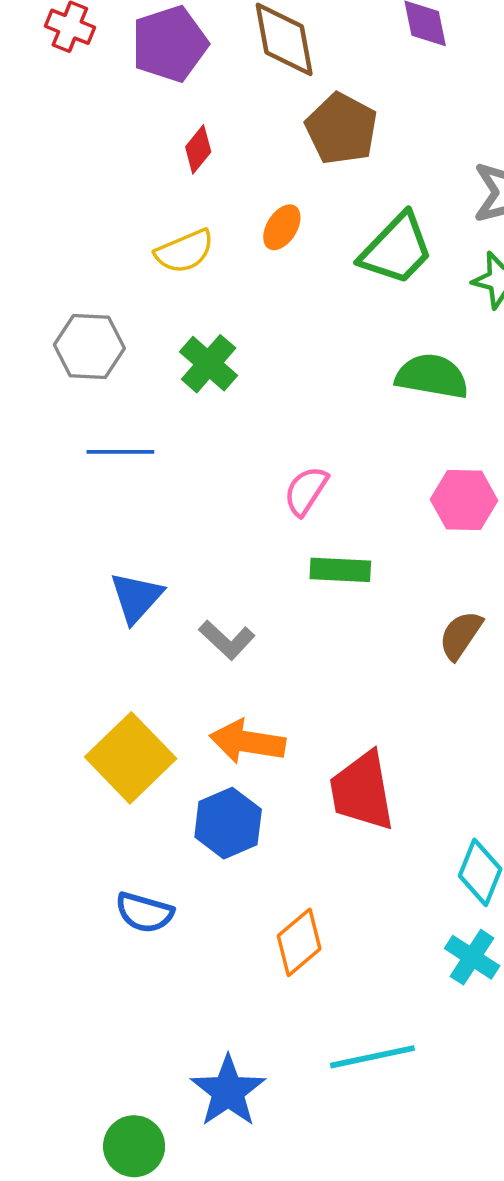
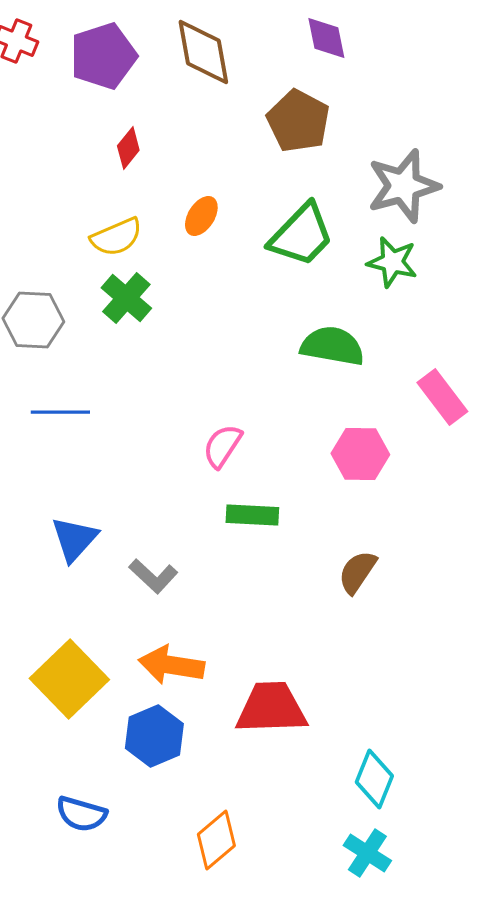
brown pentagon: (341, 129) -> (298, 121), moved
green cross: (209, 364) -> (126, 298), moved
red trapezoid: (362, 791) -> (271, 708), turned 98

